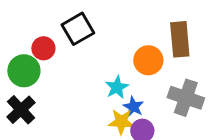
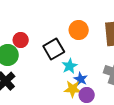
black square: (78, 29) -> (54, 49), moved
orange circle: (148, 60) -> (79, 30), moved

